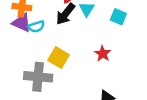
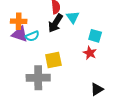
cyan square: (118, 17) -> (95, 36), moved
yellow square: (59, 58) -> (53, 60), turned -36

